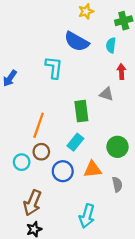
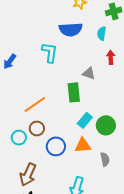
blue semicircle: (77, 42) -> (71, 29), turned -35
gray triangle: (106, 94) -> (89, 73), moved
orange line: (39, 125) -> (35, 105), turned 35
cyan rectangle: (75, 142) -> (85, 120), moved

